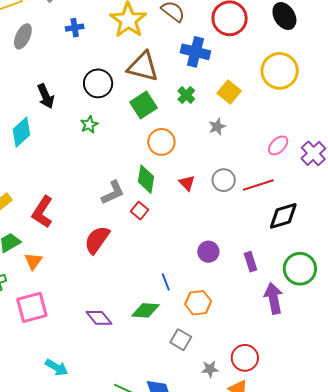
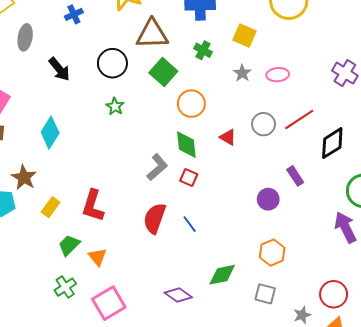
black arrow: (46, 96) -> (59, 69), moved
pink ellipse: (278, 145) -> (278, 75), moved, turned 55
purple rectangle: (250, 262) -> (295, 176), moved
blue line: (166, 282) -> (190, 224), moved

